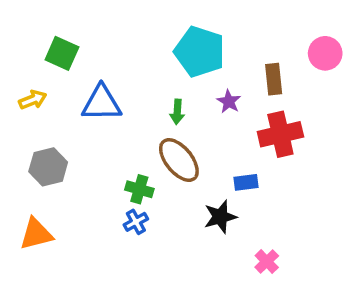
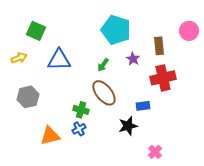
green arrow: (177, 112) -> (103, 65), turned 32
orange triangle: (36, 234) -> (50, 136), moved

